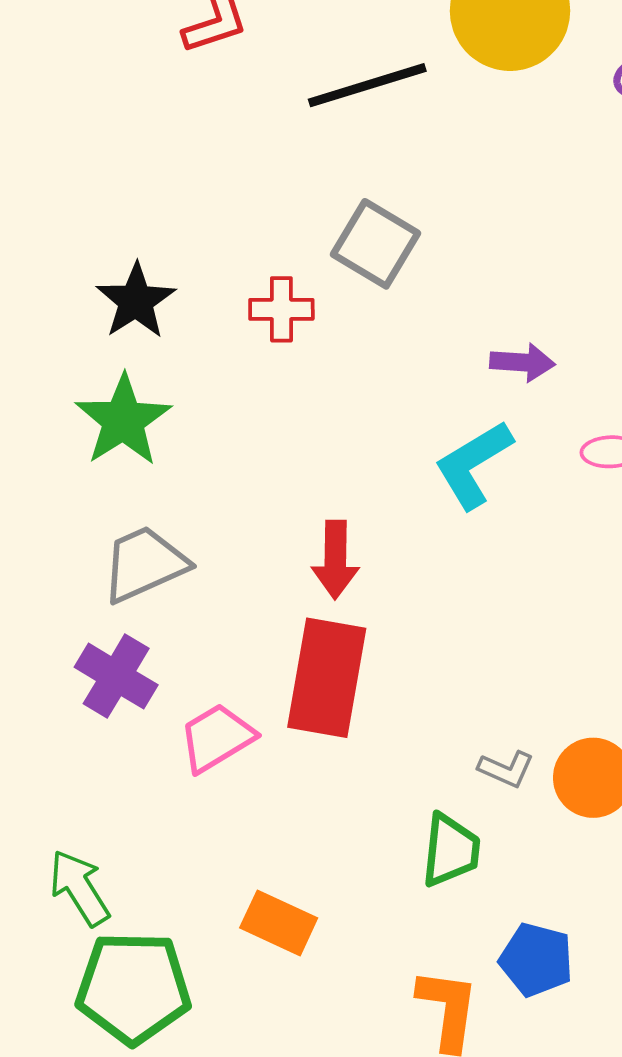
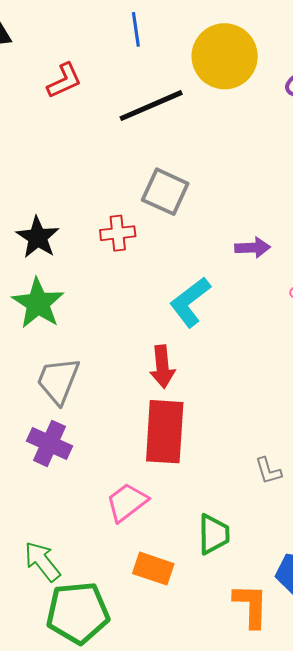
cyan L-shape: (473, 465) -> (190, 302), moved
gray trapezoid: (144, 564) -> (58, 381), turned -38
pink trapezoid: (217, 738) -> (127, 502), moved
gray L-shape: (506, 769) -> (268, 471), turned 56
green trapezoid: (451, 850) -> (214, 534), moved

